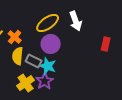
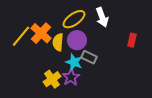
orange cross: (15, 37) -> (41, 33), size x1.5
yellow semicircle: (18, 56) -> (58, 42), moved
gray rectangle: (34, 61) -> (89, 57), moved

